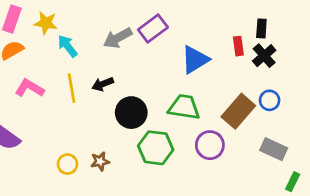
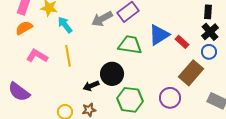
red rectangle: (238, 46) -> (182, 42), moved, turned -40
black arrow: (103, 84) -> (91, 86), moved
blue circle: (270, 100) -> (209, 52), moved
green trapezoid: (184, 107) -> (130, 45), moved

